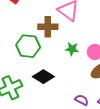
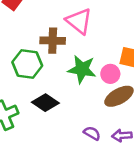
green star: (72, 49) -> (82, 69), size x1.6

